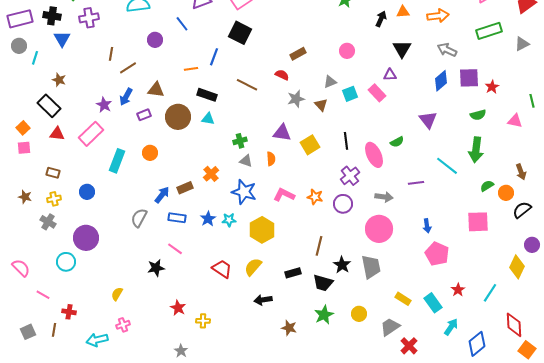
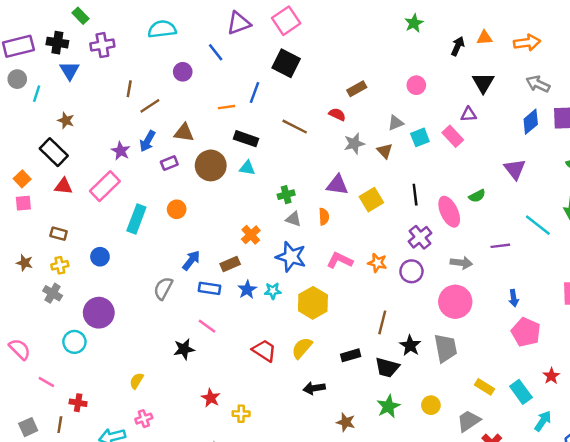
brown rectangle: (185, 188) -> (230, 264), moved

